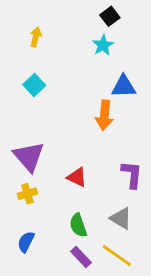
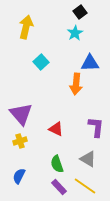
yellow arrow: (36, 37) -> (26, 27), size x1.6
cyan square: (34, 85) -> (41, 62), moved

